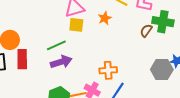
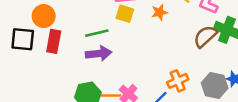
brown semicircle: (146, 31) -> (205, 36), size x1.5
orange cross: (108, 70) -> (178, 81), moved, turned -30

